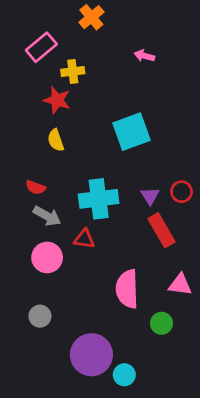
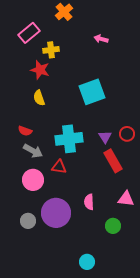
pink semicircle: (127, 289) -> (89, 202), size x0.6
purple circle: (91, 355) -> (56, 213), moved

